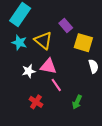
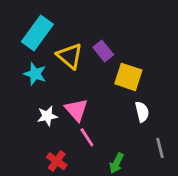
yellow triangle: (43, 40) -> (70, 56), moved
pink triangle: (48, 66) -> (76, 110), turned 36

